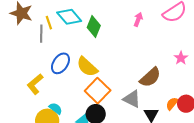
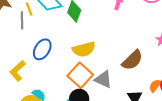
yellow semicircle: (87, 67) -> (84, 49), moved, turned -55
gray triangle: (132, 99) -> (103, 79), moved

